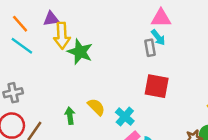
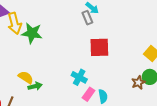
yellow semicircle: (96, 107) -> (26, 77), moved
green arrow: (70, 116) -> (35, 86), turned 96

